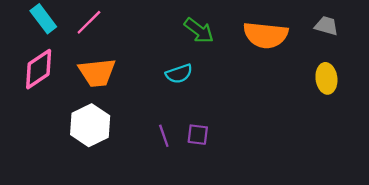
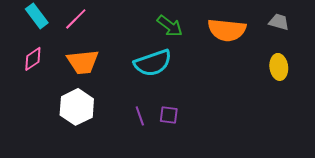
pink diamond: (39, 69) -> (33, 59), size x0.7
cyan semicircle: (179, 74) -> (153, 63), size x1.6

